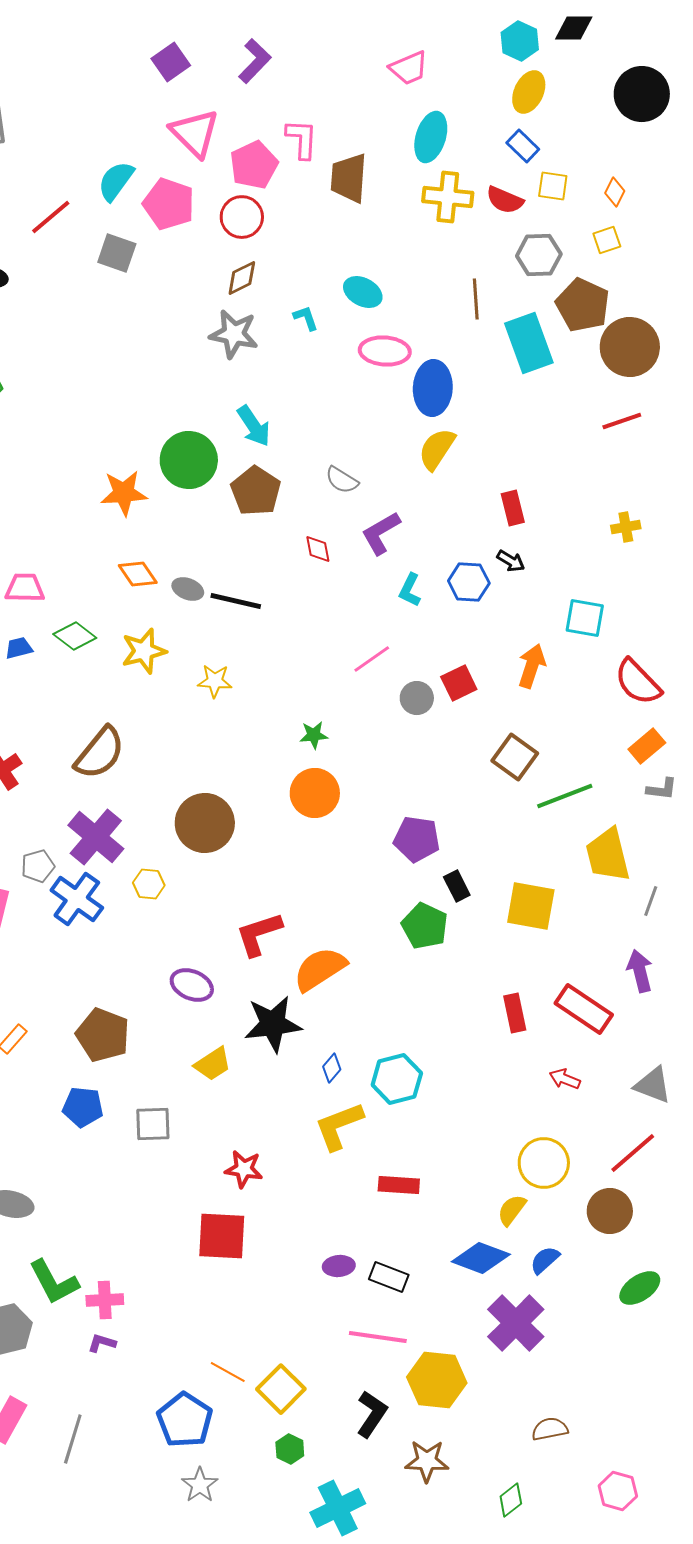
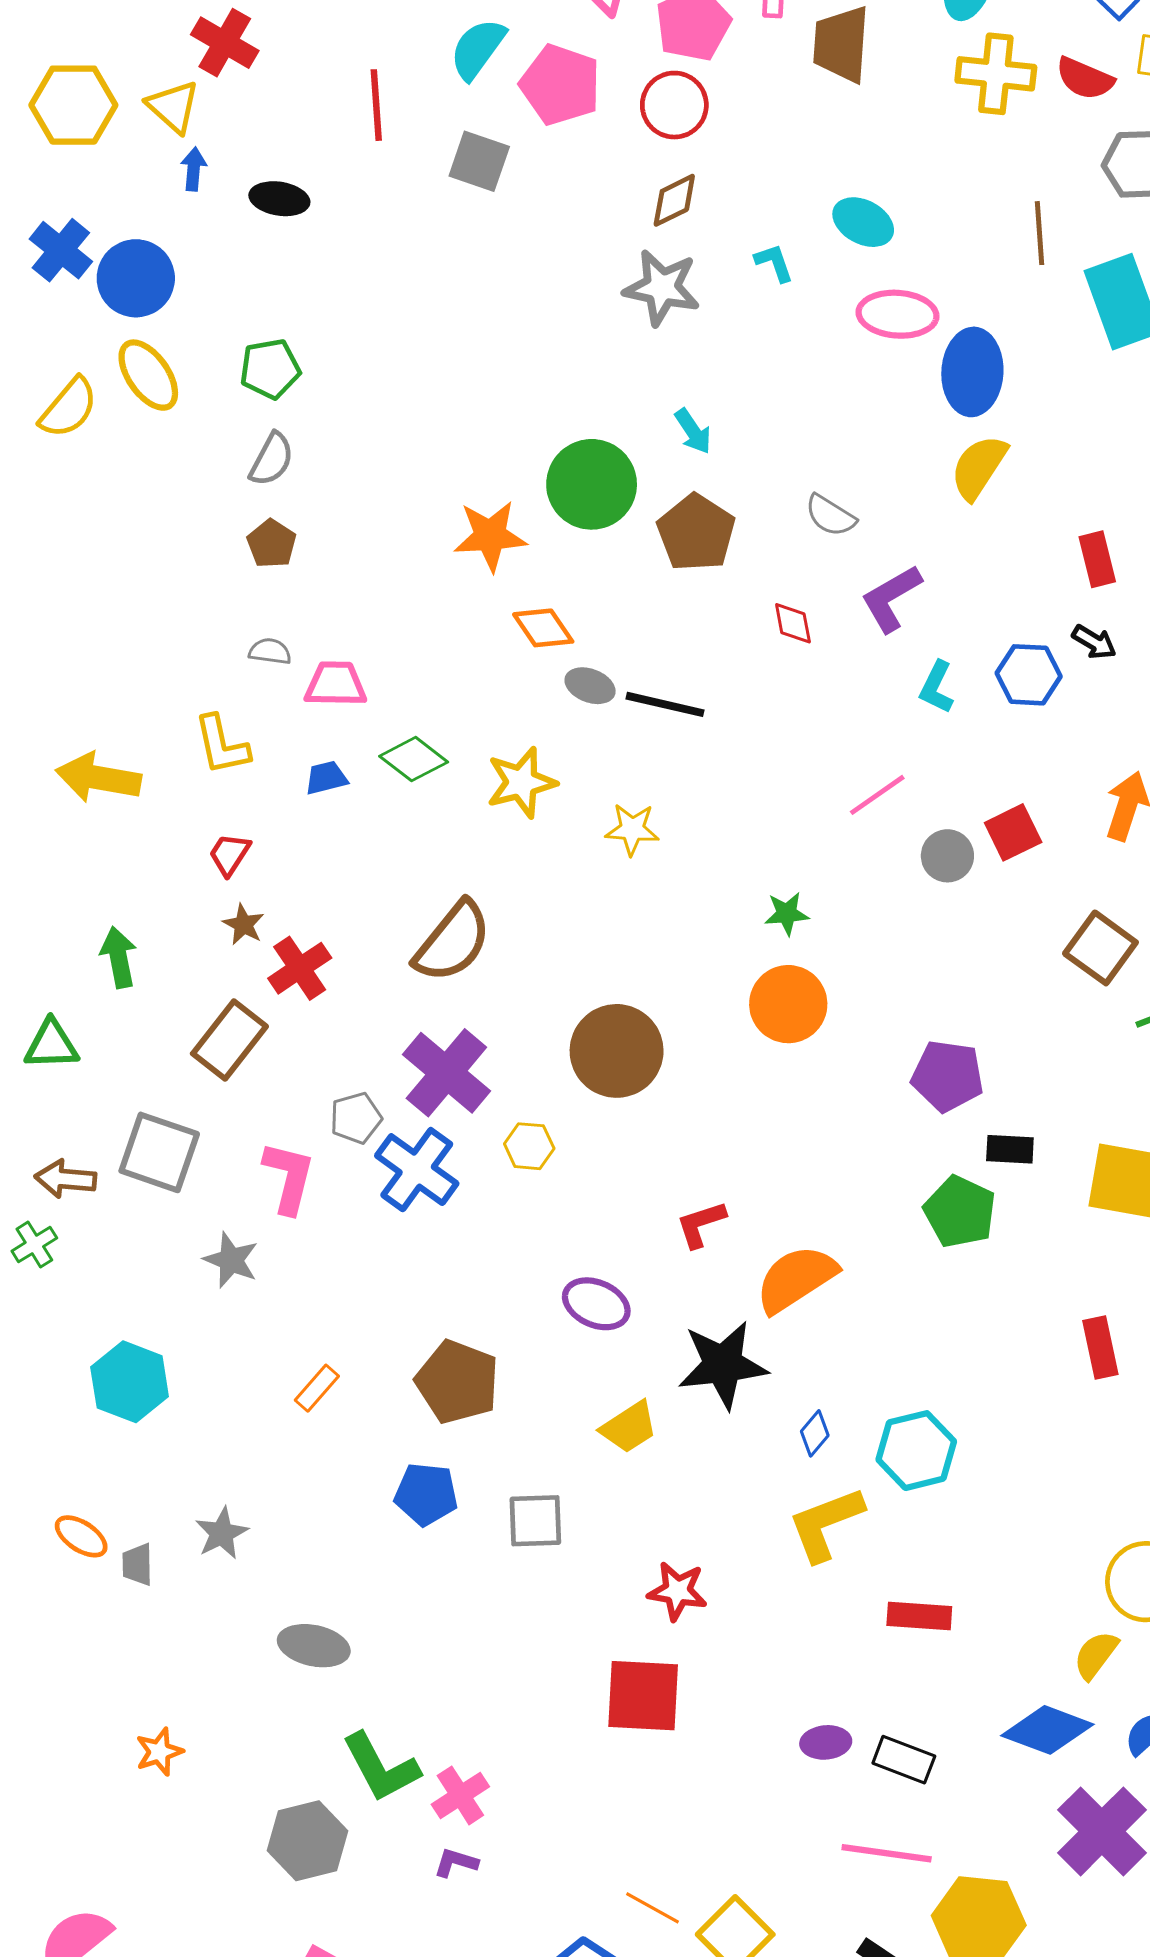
red line: (51, 217) -> (376, 105), turned -54
cyan arrow: (254, 426) -> (693, 431), size x0.7
orange diamond: (138, 574) -> (543, 628), moved
black rectangle: (457, 886) -> (1010, 1149), turned -60
red L-shape: (259, 934) -> (701, 1224), size x0.7
pink cross: (105, 1300) -> (460, 1795), turned -30

